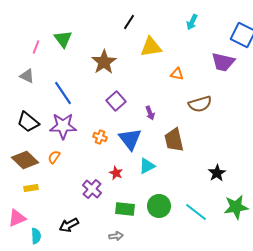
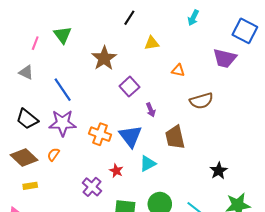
yellow triangle: (151, 47) -> (152, 43), size x0.7
purple square: (116, 101) -> (129, 87), moved
orange cross: (100, 137) -> (100, 134), size x1.5

